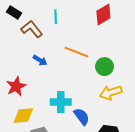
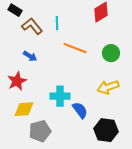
cyan line: (56, 17) -> (57, 23), moved
blue arrow: (40, 60) -> (30, 56), moved
green circle: (104, 67) -> (111, 53), moved

